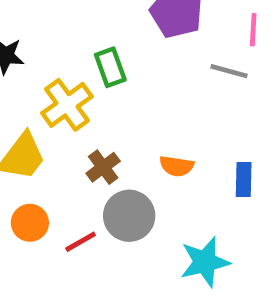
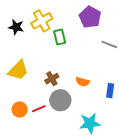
yellow cross: (67, 105) -> (42, 21), moved
orange circle: (30, 223) -> (20, 109), moved

